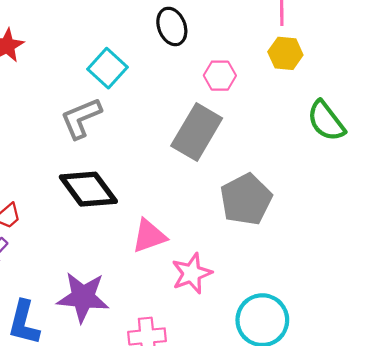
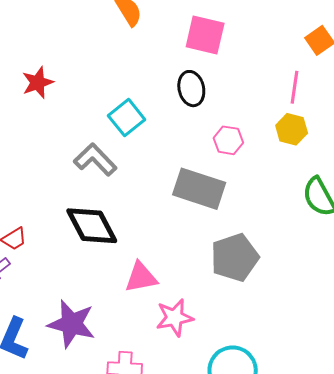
gray L-shape: (81, 118) -> (95, 160), turned 60
gray rectangle: (197, 132) -> (199, 189), turned 69

